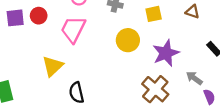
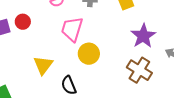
pink trapezoid: (73, 29) -> (72, 29), moved
yellow circle: (128, 40) -> (89, 54), moved

